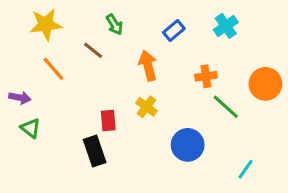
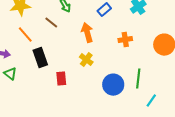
green line: (226, 107) -> (138, 79), moved, turned 54
red rectangle: (108, 121) -> (61, 79), moved
black rectangle: (95, 151) -> (40, 58), moved

